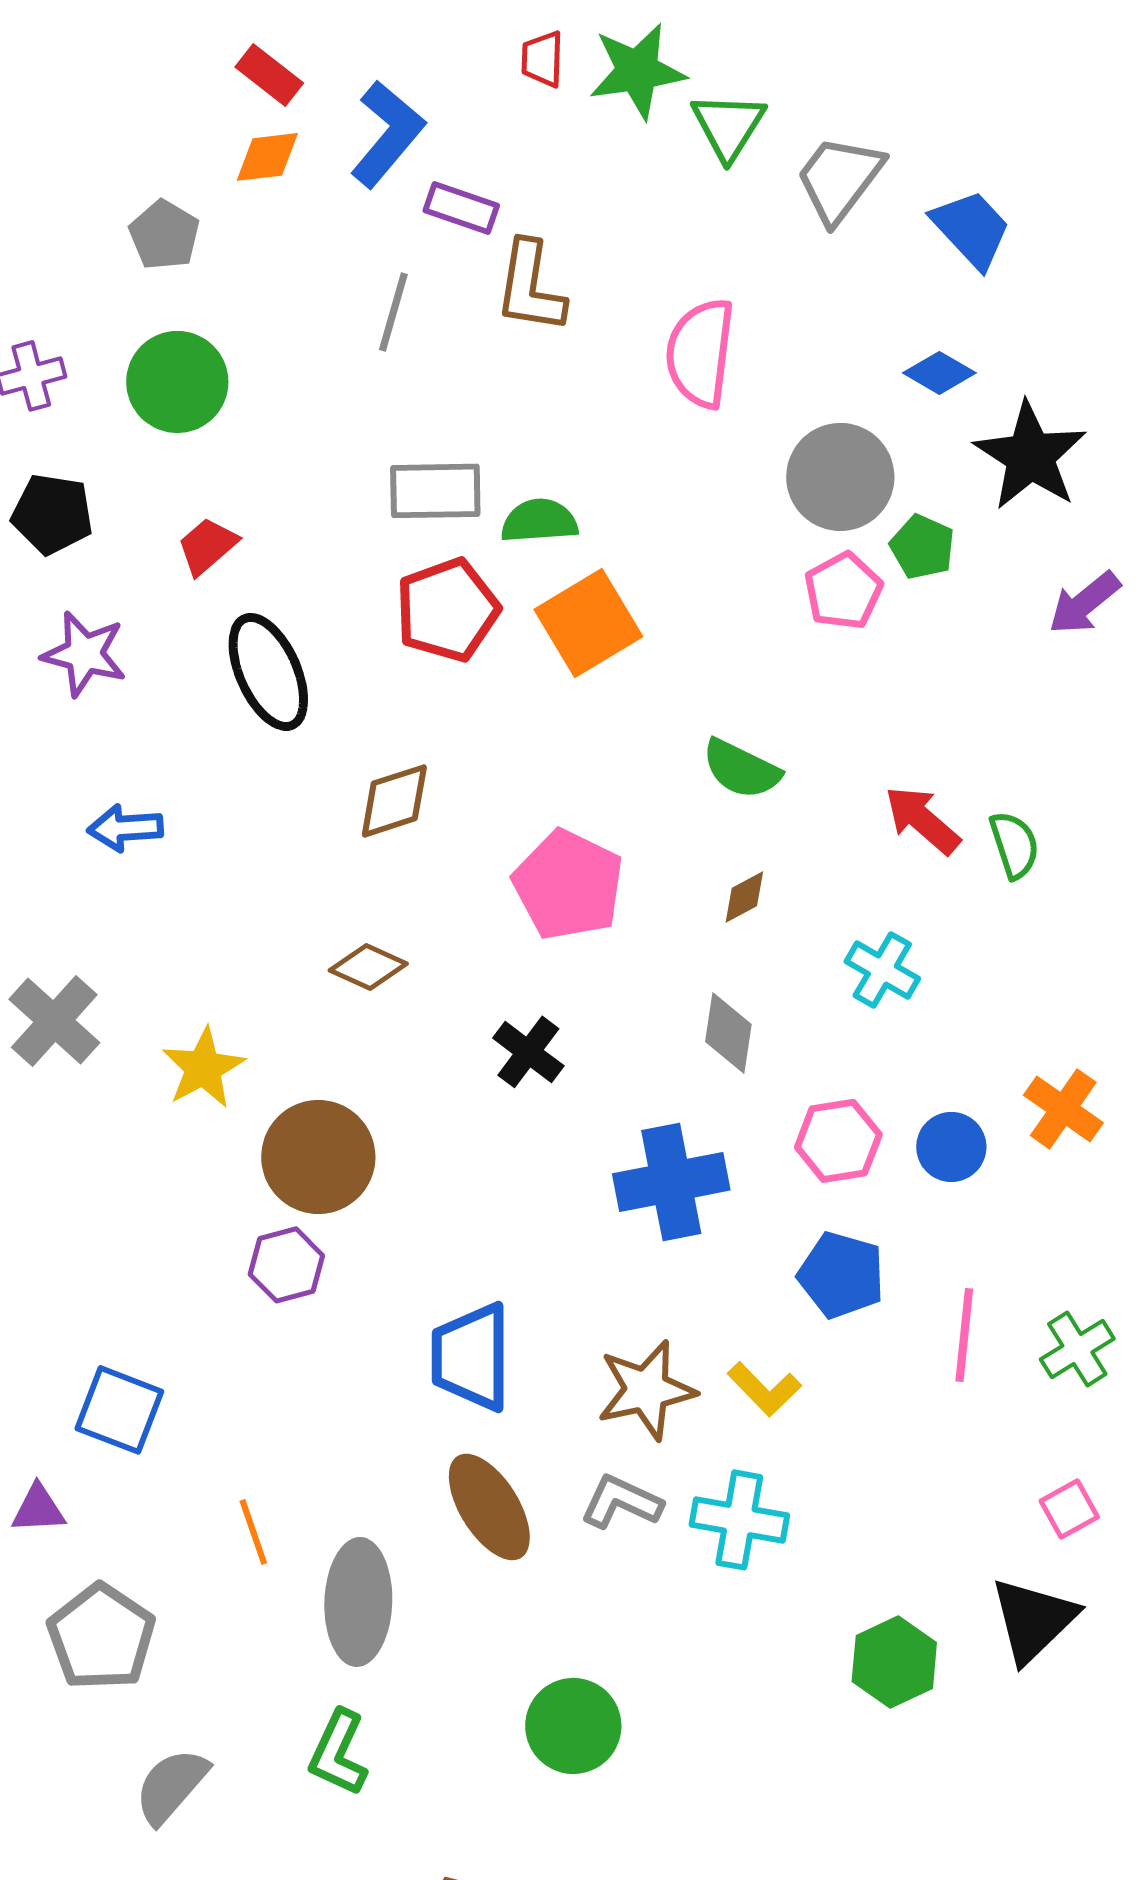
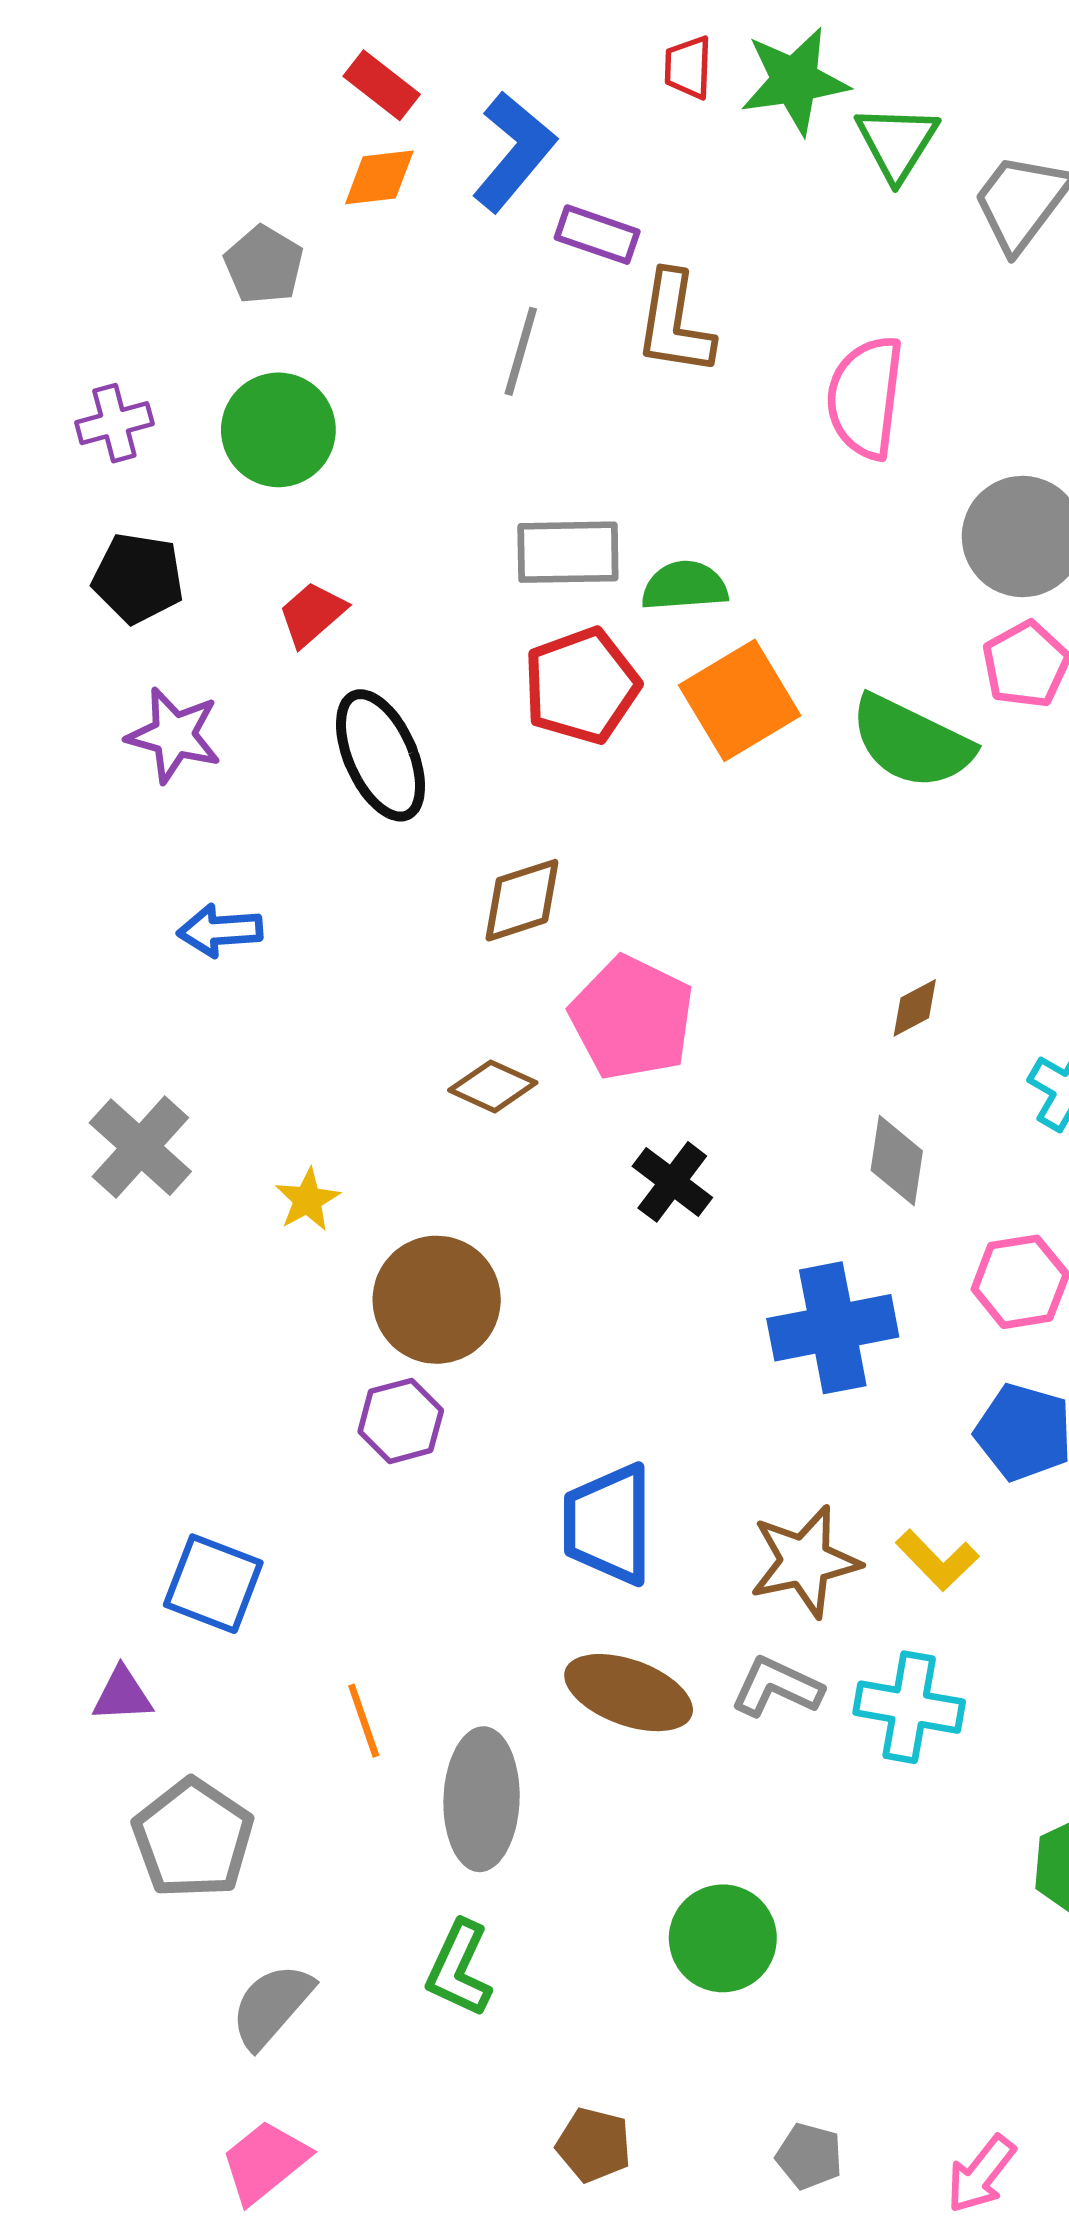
green semicircle: (741, 769) -> (911, 742), moved, size x1.4
pink pentagon: (568, 885) -> (632, 1018), moved
yellow star: (203, 1068) -> (308, 1200), size x0.7
brown ellipse: (489, 1507) -> (629, 1693), turned -38

